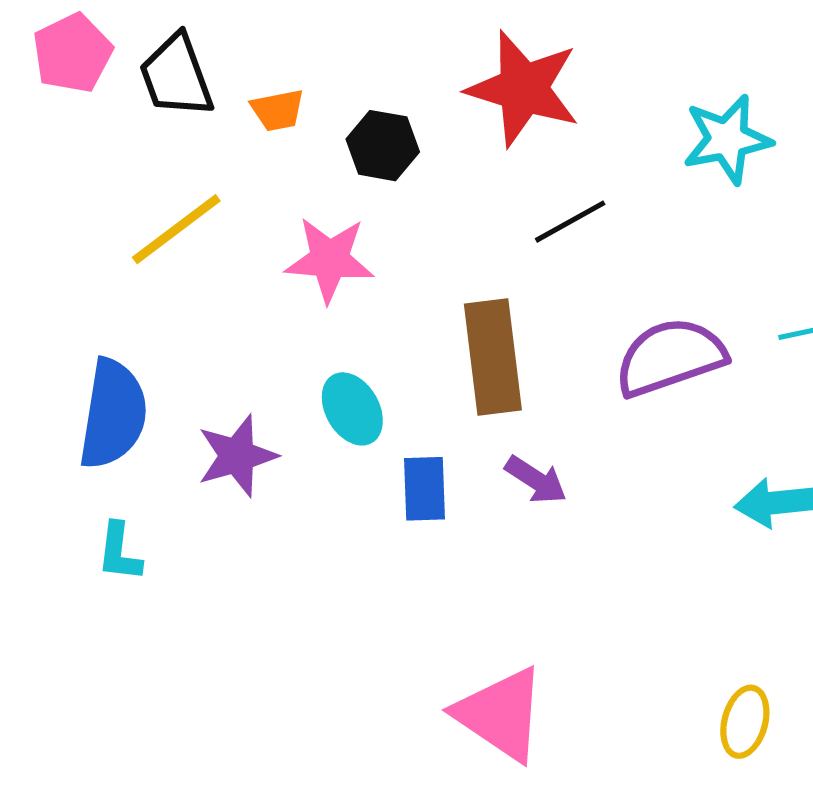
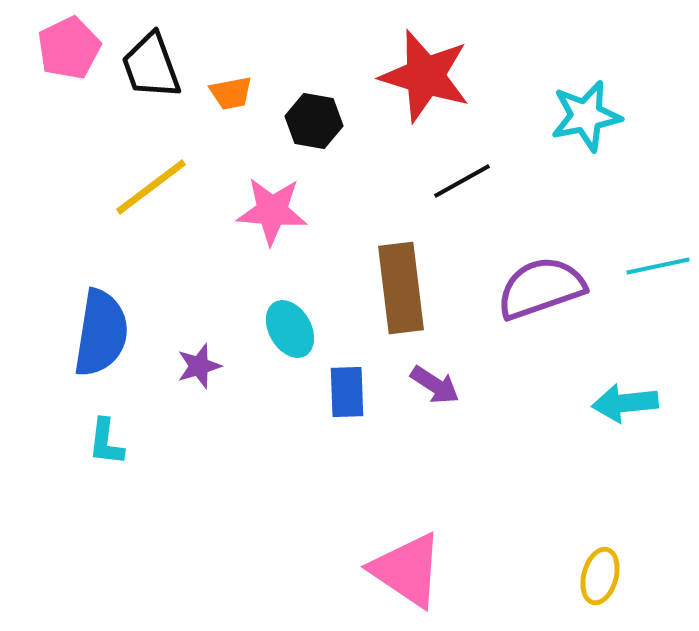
purple star: (237, 456) -> (199, 366), size x0.7

